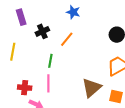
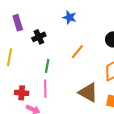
orange line: (67, 39) -> (77, 52), moved
brown triangle: (91, 88) -> (88, 92), turned -50

